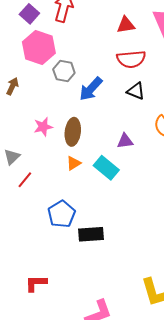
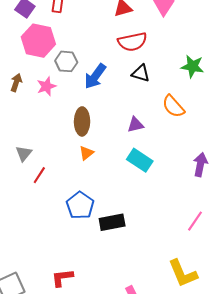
pink star: (43, 127) -> (46, 86), moved
cyan rectangle: (106, 168) -> (140, 160), moved

